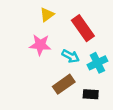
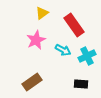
pink star: (40, 45) -> (36, 40), turned -30
brown rectangle: (64, 84) -> (32, 82), moved

